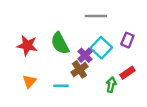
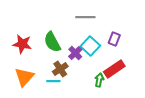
brown cross: (80, 69) -> (60, 69), moved
red rectangle: (127, 73) -> (114, 69), size x1.5
orange triangle: (29, 81) -> (24, 77), size x1.5

